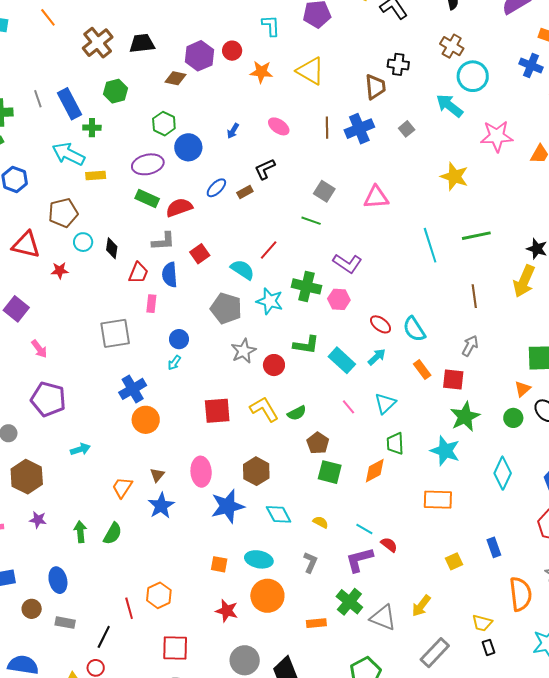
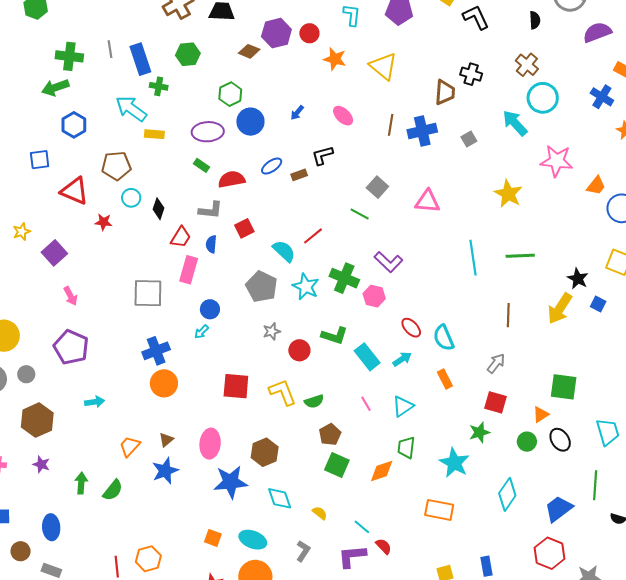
green rectangle: (147, 199) -> (201, 165), size x0.7
blue semicircle: (170, 275) -> (211, 244), size x0.7
pink rectangle: (151, 304) -> (189, 270), size x1.5
gray star: (243, 351) -> (272, 331), size x0.7
red square: (453, 380) -> (495, 402), moved
green star: (465, 417) -> (479, 432), size x0.7

